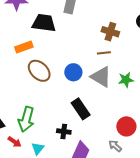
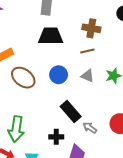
black trapezoid: (44, 23) -> (51, 36), moved
gray triangle: (101, 77) -> (88, 76), size x0.6
gray arrow: (115, 146) -> (90, 128), moved

